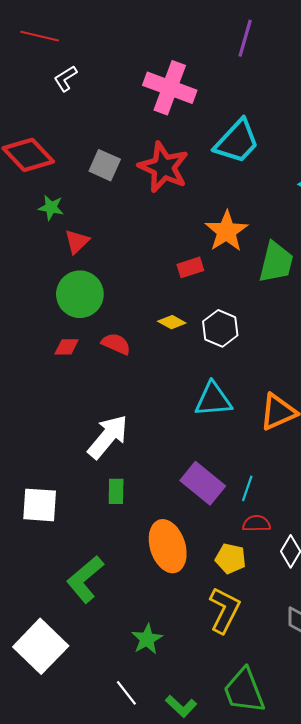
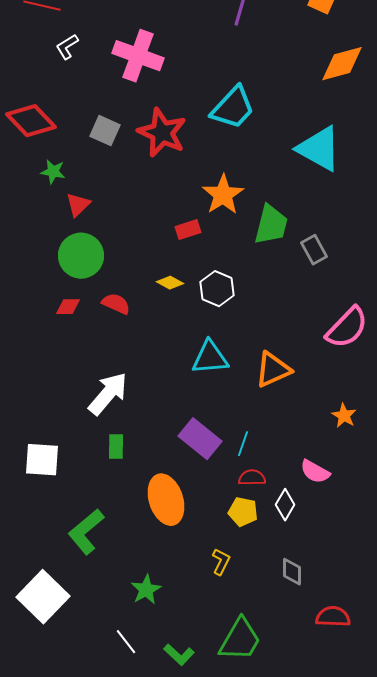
pink cross: (170, 88) -> (138, 56), moved
yellow pentagon: (231, 559) -> (243, 512), moved
yellow L-shape: (224, 610) -> (221, 562), size x0.6
green trapezoid: (244, 691) -> (240, 640), turned -129

